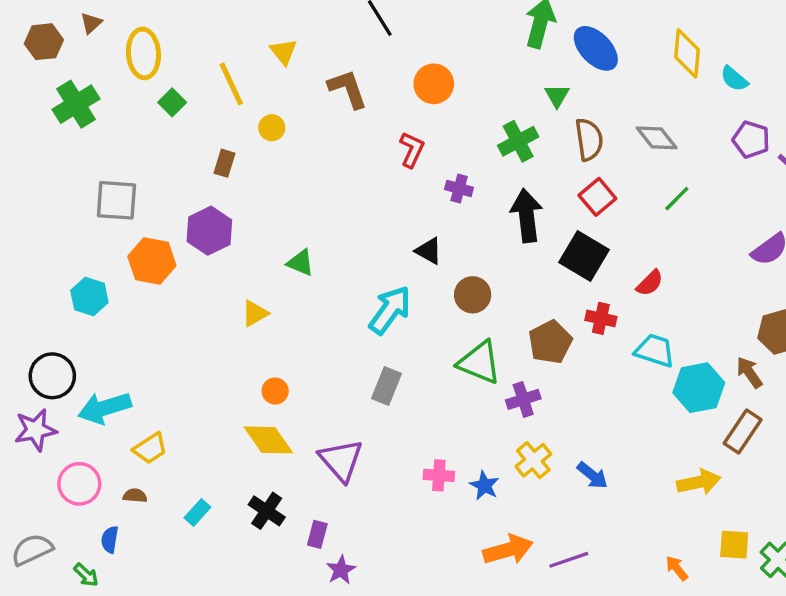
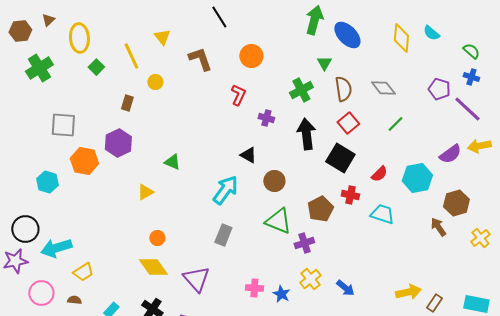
cyan semicircle: (734, 79) -> (431, 33), moved
cyan hexagon: (699, 388) -> (417, 178), moved
brown rectangle: (743, 432) -> (434, 303), moved, size x0.7

